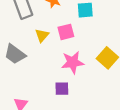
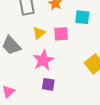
pink star: (73, 62) -> (43, 60), moved, turned -30

